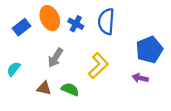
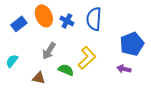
green semicircle: (70, 89) -> (66, 70), moved

